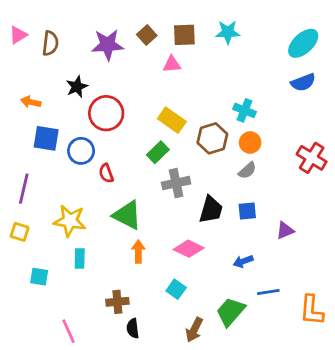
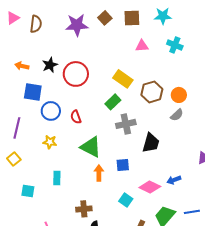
pink triangle: (172, 64) -> (142, 46), moved
black star: (77, 87) -> (50, 65), moved
cyan cross: (245, 110) -> (175, 45), moved
blue circle: (81, 151) -> (51, 111), moved
blue square: (247, 211) -> (123, 165), moved
yellow star: (70, 221) -> (50, 142), moved, size x0.6
yellow square: (20, 232) -> (14, 159), turned 32
pink diamond: (189, 249) -> (150, 187), moved
blue line: (268, 292) -> (192, 212), moved

